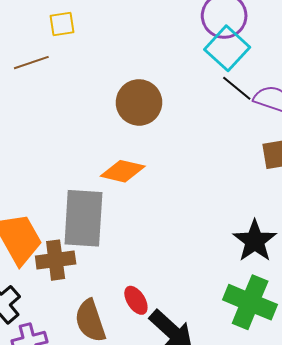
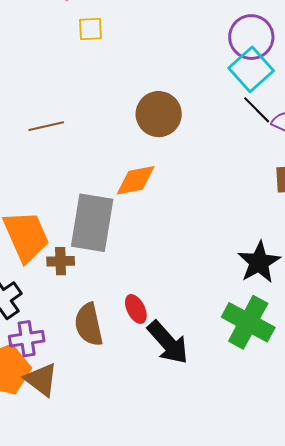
brown line: (31, 63) -> (46, 126), moved
orange diamond: (123, 171) -> (136, 180), turned -30
brown cross: (56, 260) -> (61, 261), size x0.7

